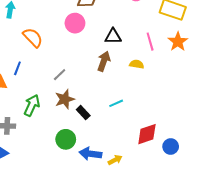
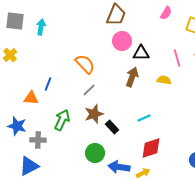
pink circle: (75, 23) -> (122, 41), moved
orange semicircle: (33, 37) -> (85, 64), moved
red diamond: (147, 134) -> (151, 148), moved

